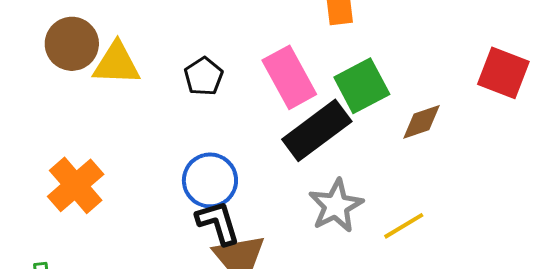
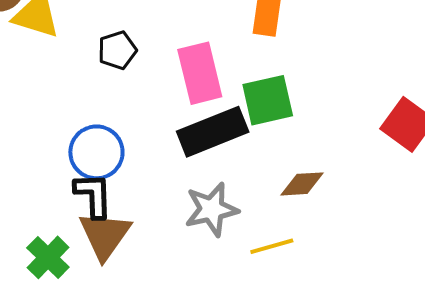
brown diamond: (422, 122) -> (302, 184), moved

